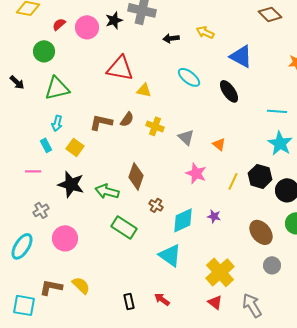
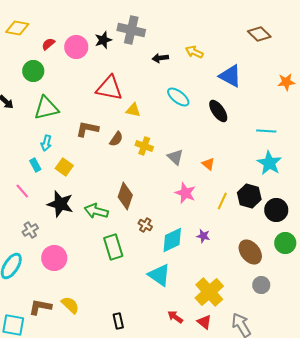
brown L-shape: (101, 122) -> (87, 129), moved
pink line: (33, 171) -> (22, 191), turned 49
green rectangle: (124, 227) -> (113, 247), turned 40
red arrow: (162, 299) -> (175, 317), moved

